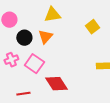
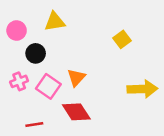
yellow triangle: (52, 15) -> (55, 22), moved
orange triangle: (45, 37) -> (76, 78), moved

